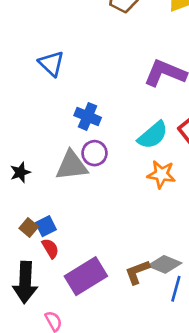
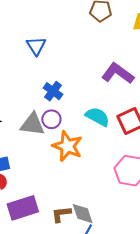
cyan semicircle: (153, 135) -> (97, 117), turned -125
orange star: (161, 174) -> (67, 146), moved, size x1.4
gray diamond: (165, 264) -> (83, 214), turned 35

